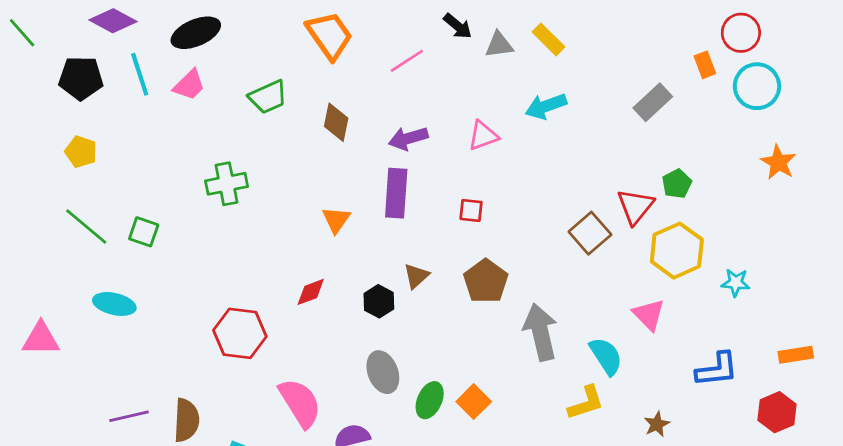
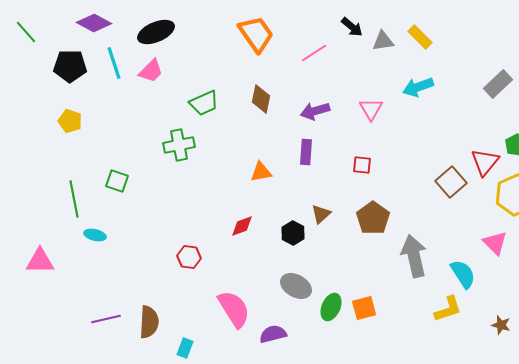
green trapezoid: (268, 97) -> (204, 103), moved
pink triangle: (483, 136) -> (371, 109), turned -40
purple rectangle: (396, 193) -> (306, 152), size x0.7
orange triangle: (336, 220) -> (261, 172), turned 45
green line: (86, 226) -> (74, 199), moved, turned 39
cyan ellipse: (114, 304) -> (95, 235), size x0.7
red hexagon: (240, 333) -> (189, 257), size x0.6
gray ellipse: (383, 372) -> (296, 286), turned -40
orange square: (474, 402) -> (364, 308), turned 30
brown star: (657, 424) -> (501, 325), turned -30

